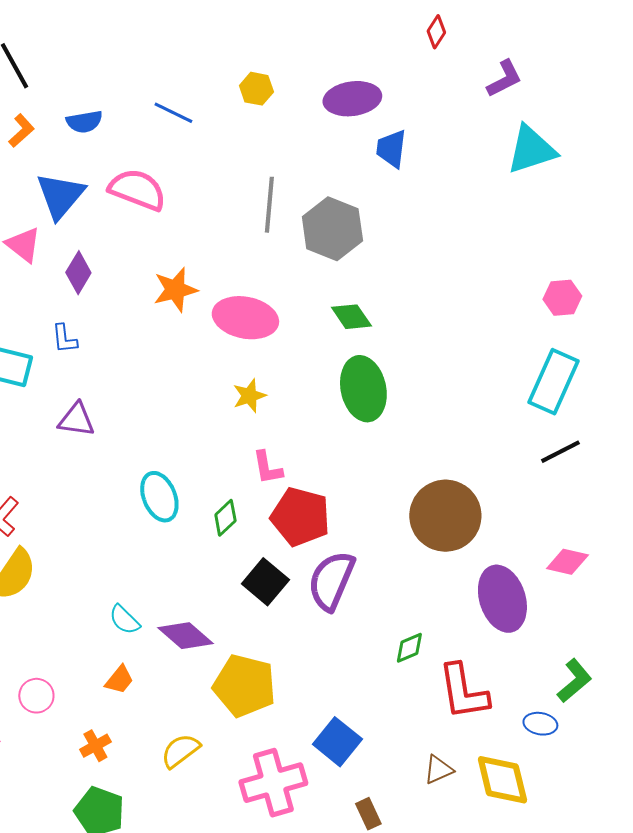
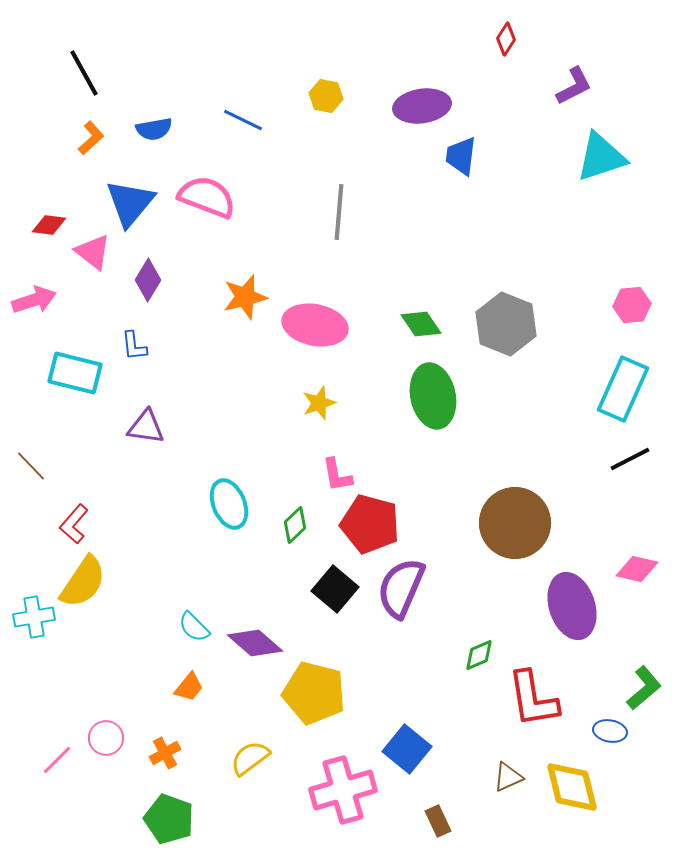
gray hexagon: (332, 229) -> (506, 324), moved
pink circle: (36, 696) -> (106, 738), moved

